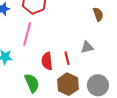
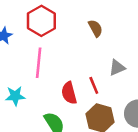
brown semicircle: (98, 14) -> (95, 28), moved

